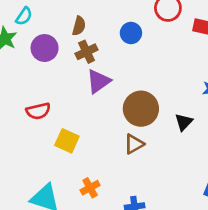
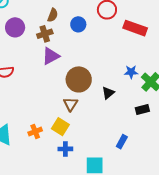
brown semicircle: (79, 26) -> (53, 15), moved
yellow square: (67, 141) -> (60, 127), moved
brown triangle: (134, 144) -> (71, 104), turned -35

